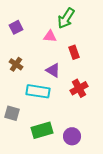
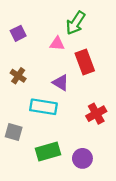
red rectangle: (74, 52) -> (85, 62), size x1.5
red cross: (79, 88) -> (96, 114), moved

